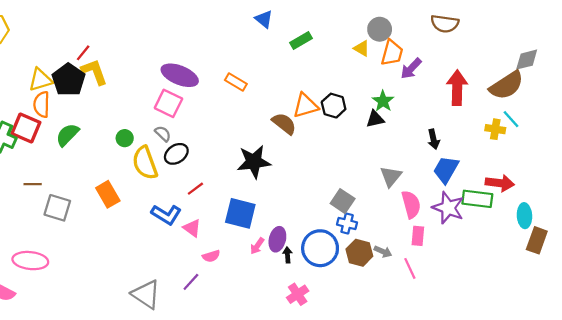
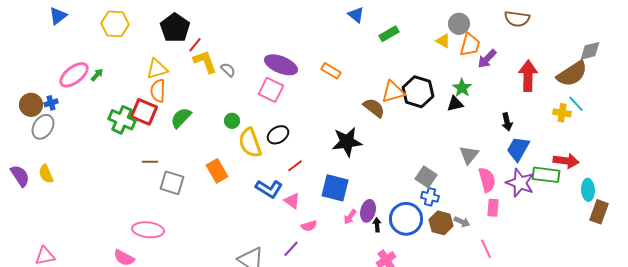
black pentagon: (69, 80) -> (175, 28), moved
black hexagon: (334, 106) -> (418, 92), size x1.4
gray semicircle: (163, 134) -> (228, 70), moved
pink line: (410, 268) -> (486, 249), moved

